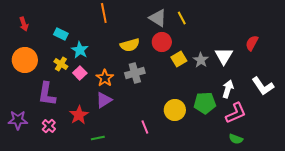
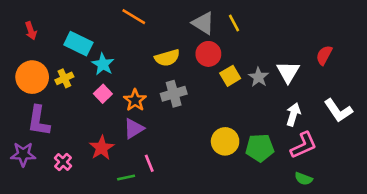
orange line: (104, 13) -> (134, 17), turned -48
cyan rectangle: (61, 34) -> (78, 44), size x1.5
yellow cross: (61, 64) -> (64, 78), moved, turned 32
purple L-shape: (47, 94) -> (39, 121), moved
green pentagon: (205, 103) -> (260, 148), moved
pink line: (145, 127) -> (149, 163), moved

